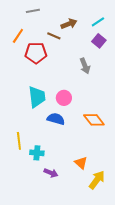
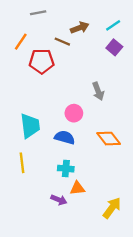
gray arrow: (85, 66) -> (98, 91), moved
cyan trapezoid: (37, 97) -> (30, 126), moved
cyan cross: (37, 153) -> (66, 169), moved
orange triangle: (81, 163) -> (77, 188), moved, turned -48

